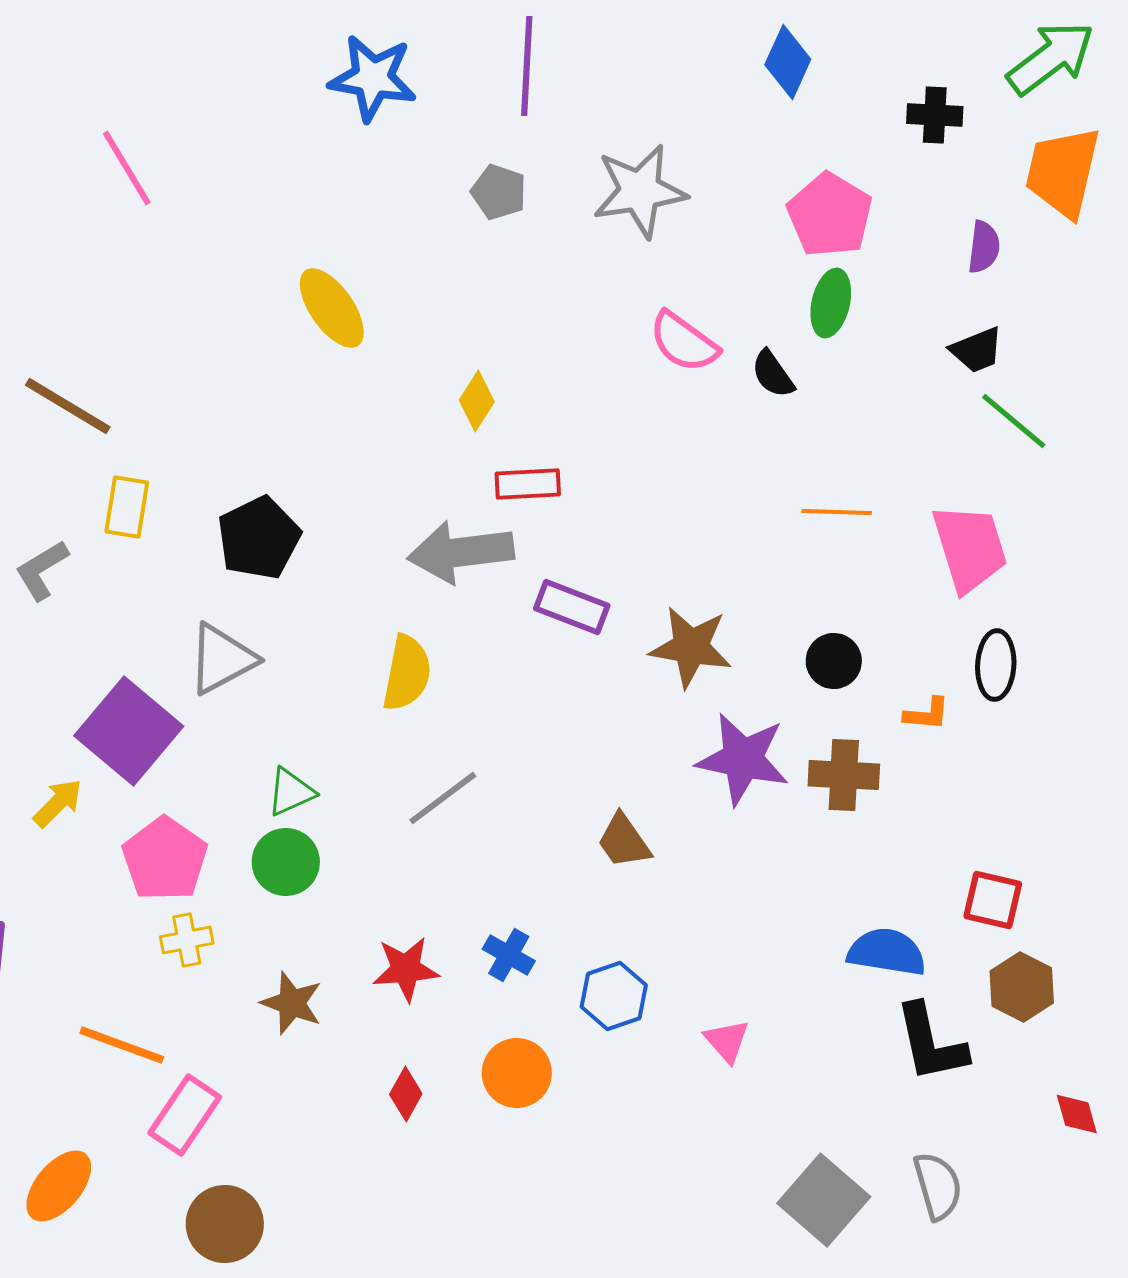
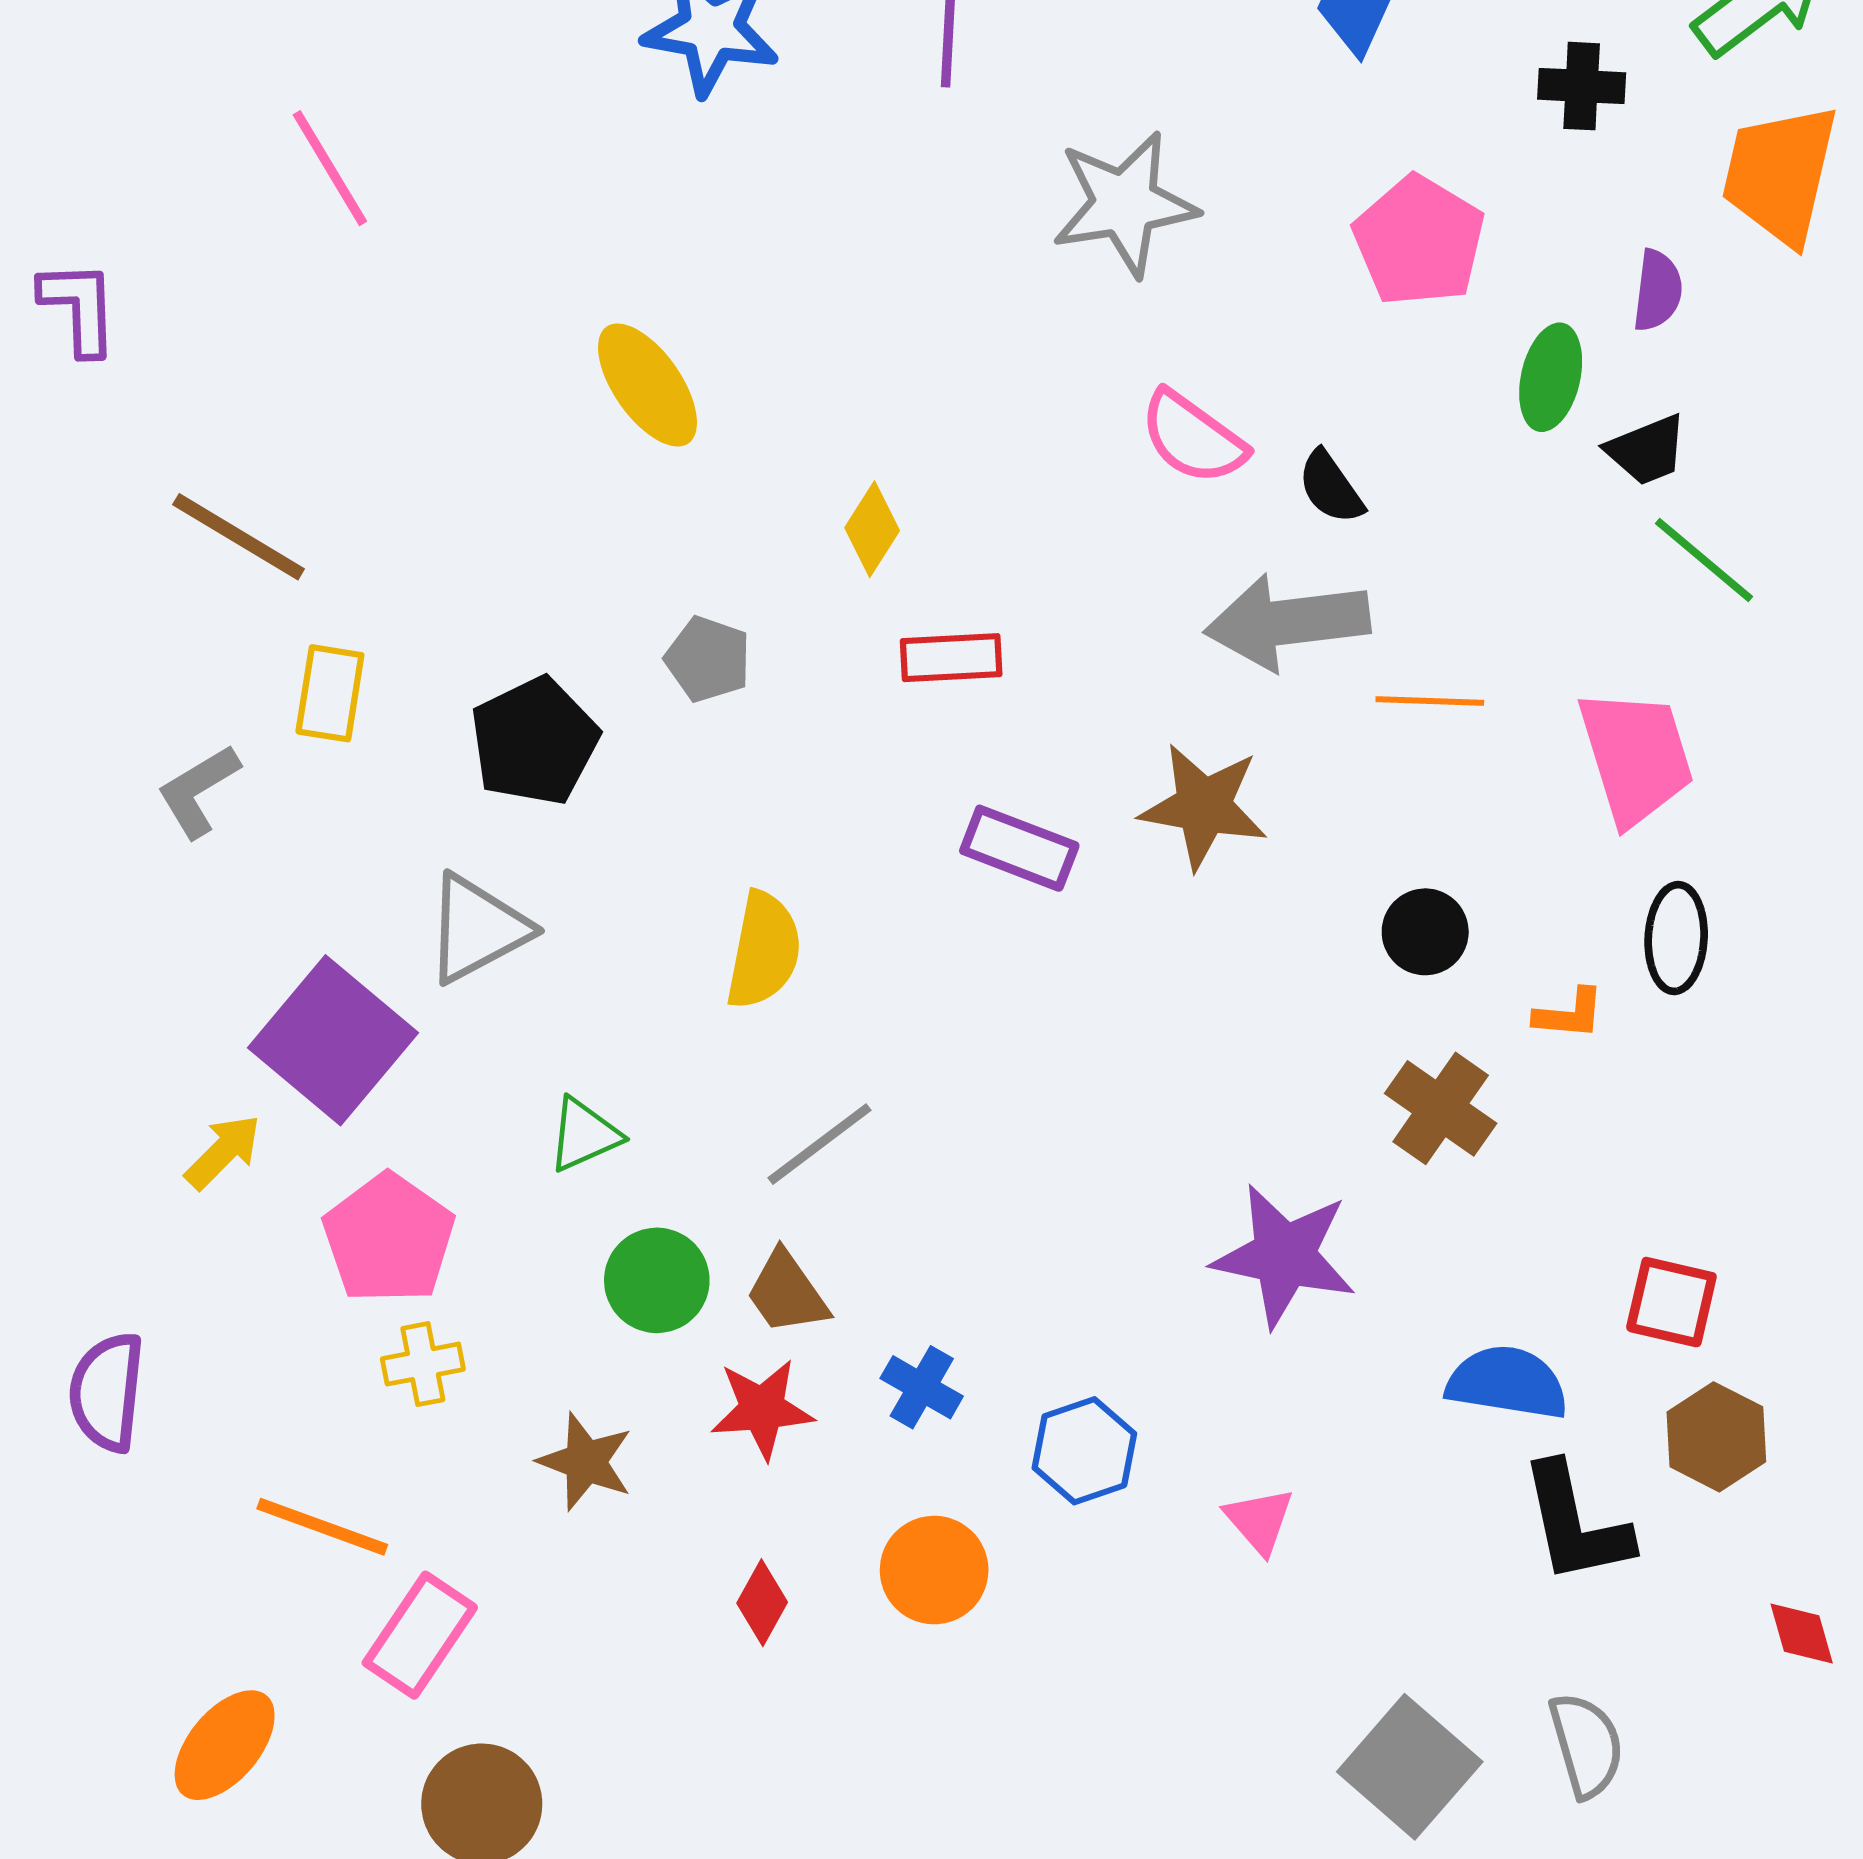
gray pentagon: (499, 192) -> (708, 659), moved
green ellipse: (831, 303) -> (1551, 377), moved
gray arrow: (461, 552) -> (1287, 622), moved
brown star: (691, 647) -> (1204, 806), moved
purple star: (743, 759) -> (1284, 1256), moved
brown cross: (844, 775) -> (1441, 1108), turned 32
brown trapezoid: (624, 841) -> (787, 1293), moved
green circle: (286, 862) -> (657, 1280), moved

